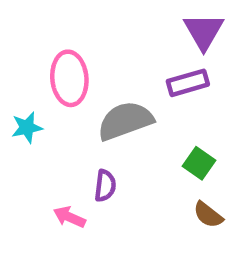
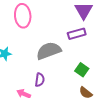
pink ellipse: (69, 78) -> (23, 16), moved

